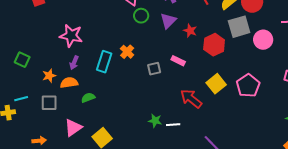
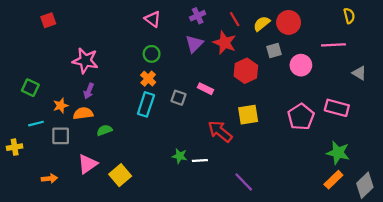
green circle: (141, 16) -> (152, 54), moved
gray square: (239, 27) -> (274, 51), size x0.6
red star: (190, 31) -> (225, 43), moved, size x1.5
cyan rectangle: (104, 62) -> (146, 104), moved
gray square: (154, 69) -> (179, 98), turned 32
yellow square: (216, 84) -> (248, 115), turned 30
pink pentagon: (248, 86) -> (301, 117), moved
cyan line: (21, 99) -> (36, 124), moved

